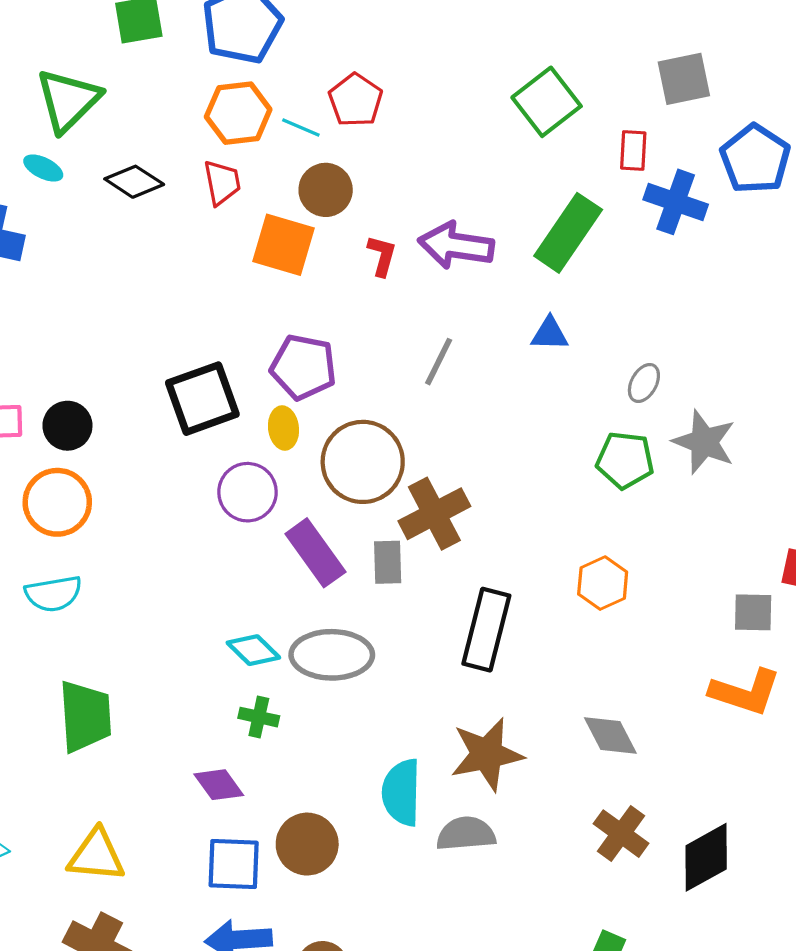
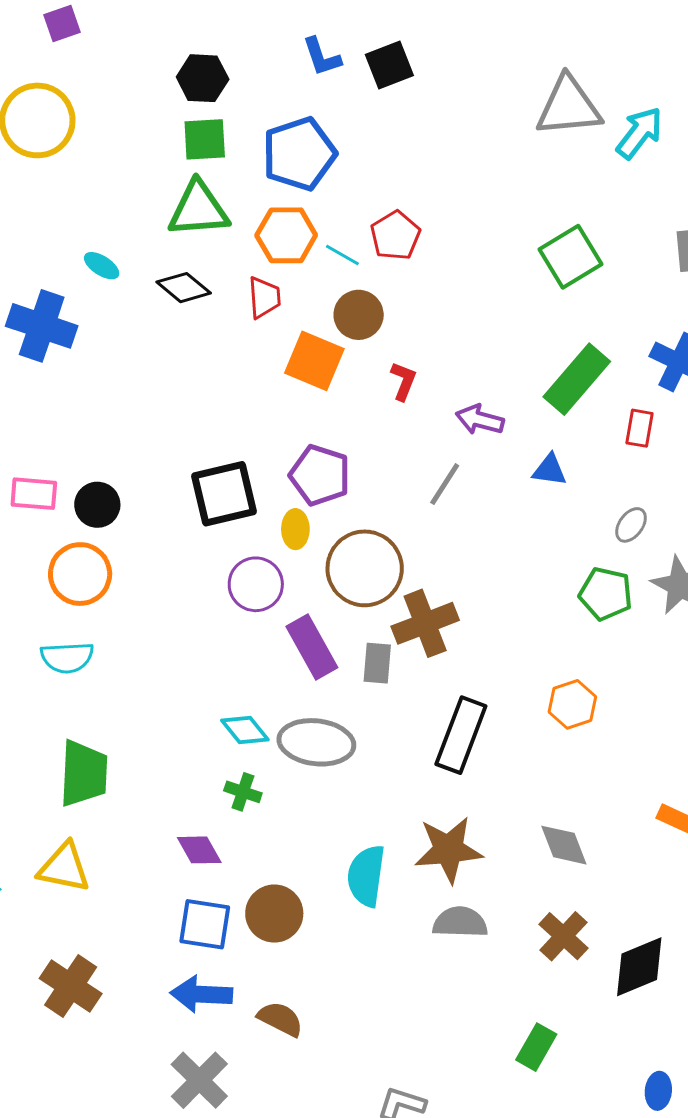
green triangle: (68, 100) -> (198, 209), moved, turned 34
red rectangle: (633, 150) -> (640, 428), moved
purple arrow: (456, 245) -> (480, 420), moved, size x0.7
gray semicircle: (466, 834) -> (460, 922), moved
yellow triangle: (96, 856) -> (64, 868), moved

